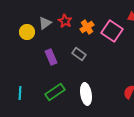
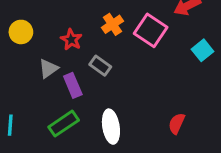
red star: (65, 21) -> (71, 40), moved
gray triangle: (45, 23) -> (48, 69), moved
purple rectangle: (51, 57) -> (73, 85), moved

